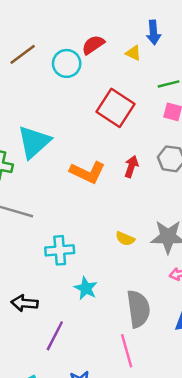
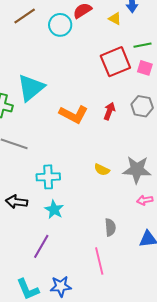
red square: (116, 108) -> (115, 62), moved, turned 32
cyan star: (86, 288) -> (54, 210), moved
black arrow: (24, 303) -> (17, 202), moved
gray semicircle: (138, 309) -> (110, 227), size x0.6

